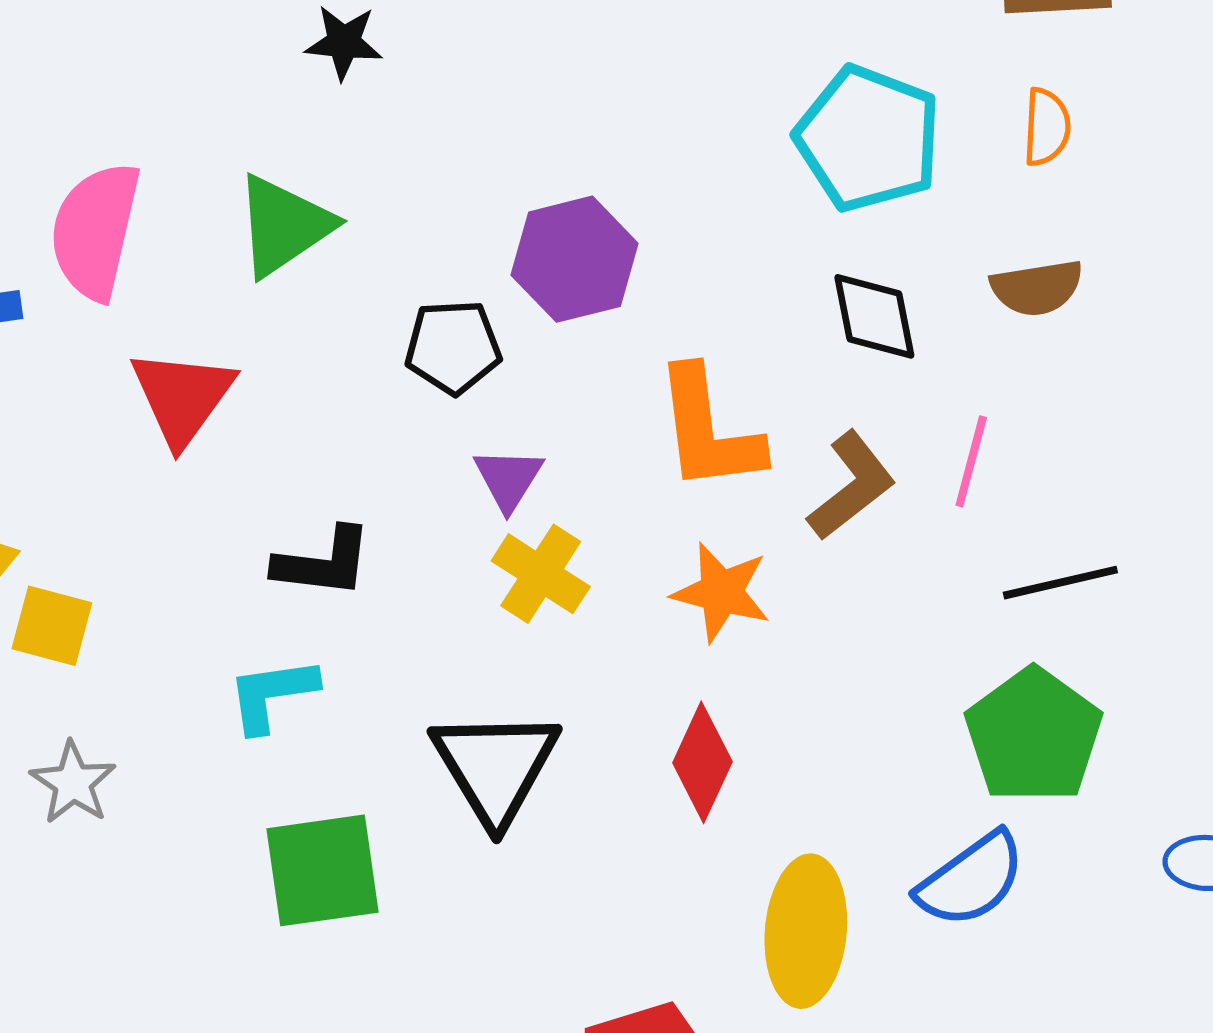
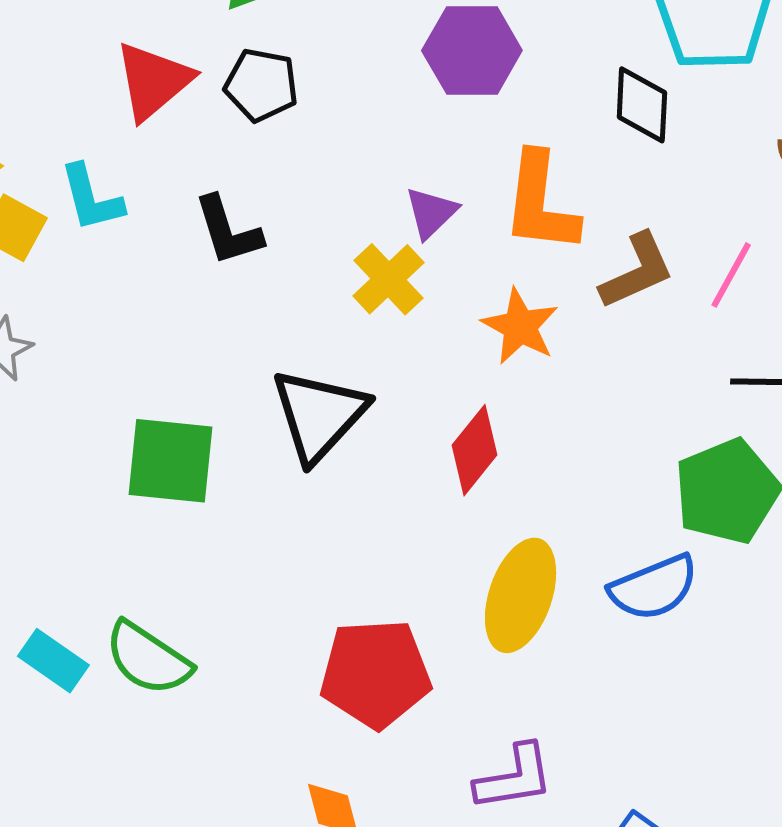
black diamond: (874, 316) -> (642, 105), moved
black pentagon: (453, 347) -> (261, 85), moved
purple triangle: (508, 479) -> (431, 213), moved
black L-shape: (323, 563) -> (228, 231), turned 52
cyan L-shape: (272, 694) -> (91, 198), moved, turned -110

